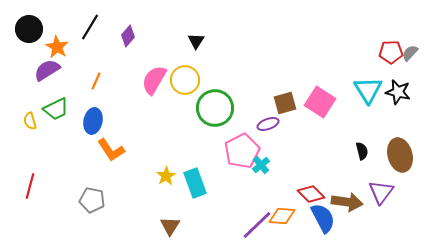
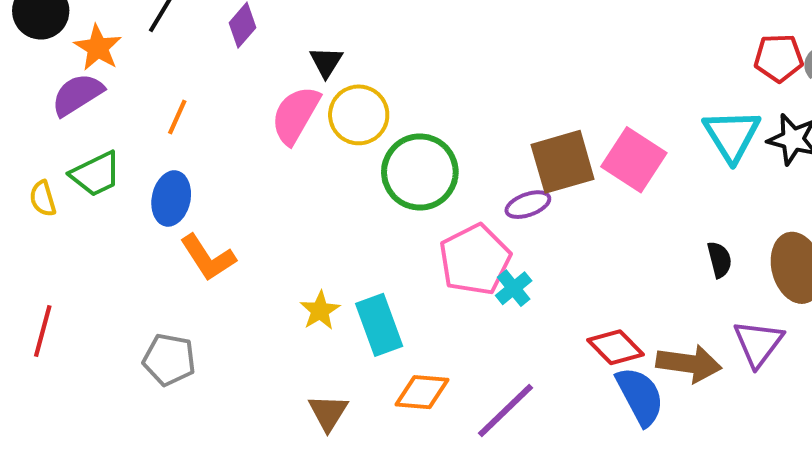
black triangle: (196, 41) -> (326, 62), moved
brown square: (285, 103) -> (563, 162), size x1.4
orange diamond: (282, 216) -> (422, 392), moved

